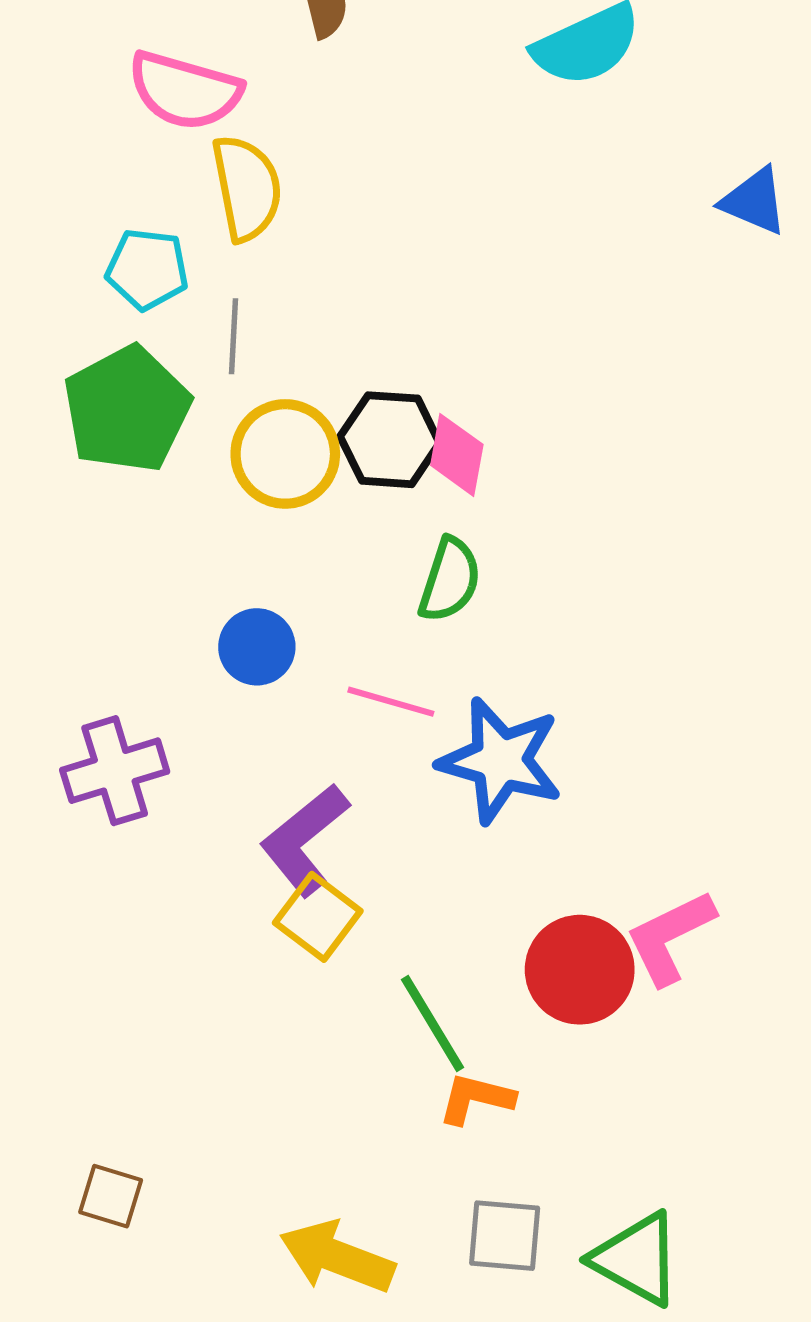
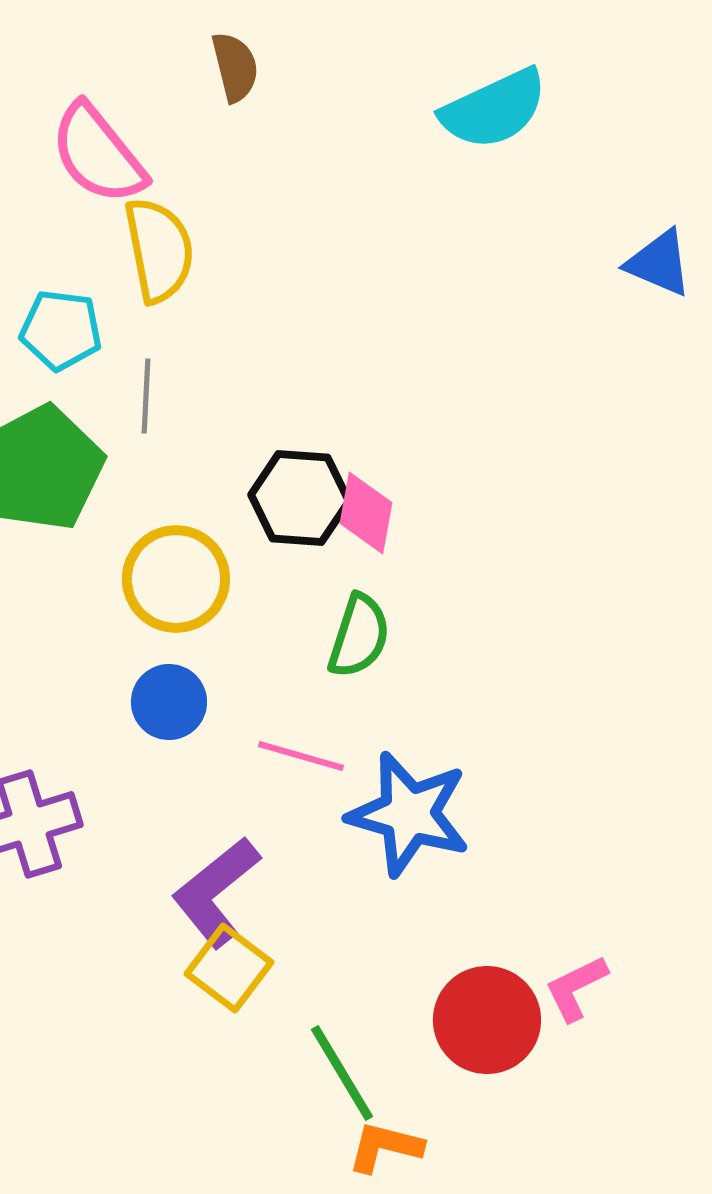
pink semicircle: (185, 91) -> (98, 154), turned 35
yellow circle: (285, 454) -> (176, 579), moved
pink L-shape: (670, 937) -> (576, 988), size x0.7

